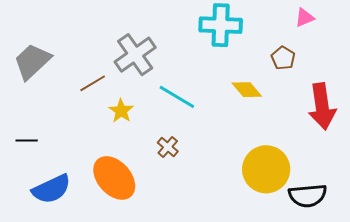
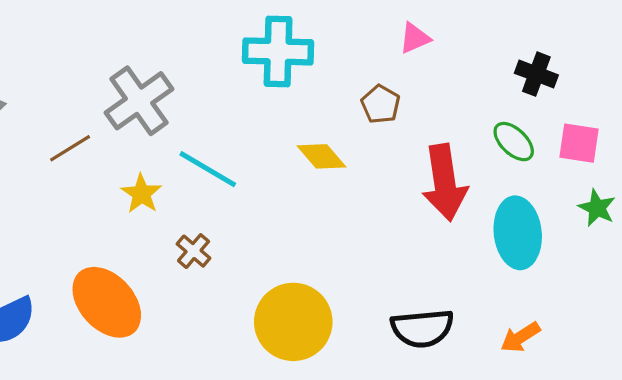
yellow star: (121, 111) -> (141, 194), moved
yellow circle: (266, 169) -> (293, 322), moved

